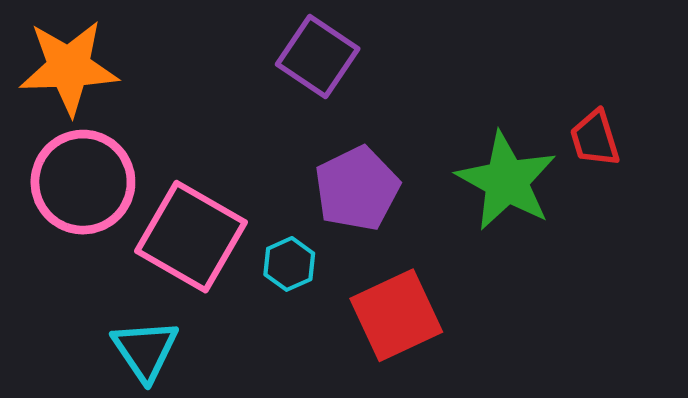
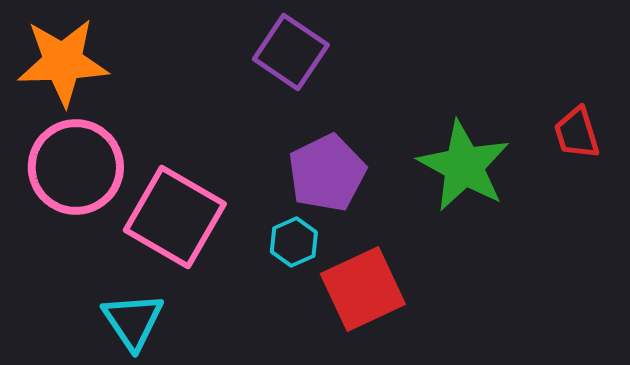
red trapezoid: (595, 138) -> (577, 133), moved
cyan hexagon: (289, 264) -> (294, 242), moved

